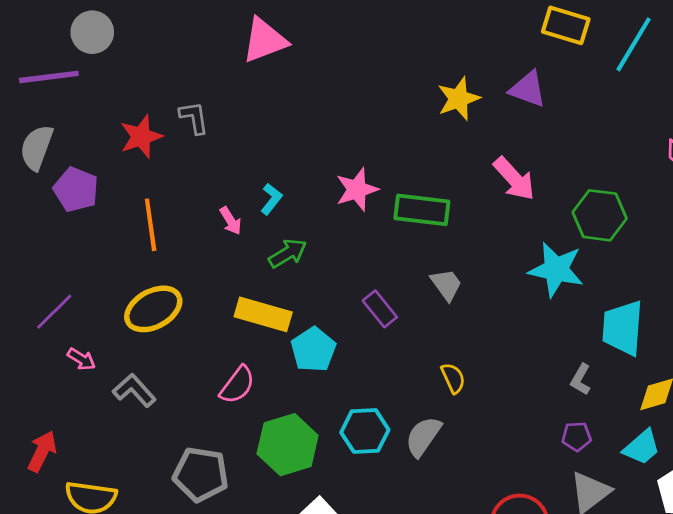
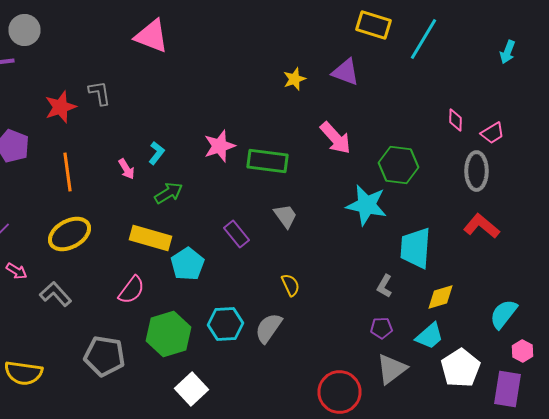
pink triangle: (265, 40) -> (152, 36), turned 42
yellow star: (459, 99) -> (294, 79), size x0.7

